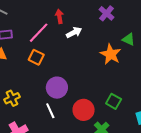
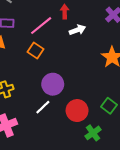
white line: (50, 111) -> (43, 107), turned 63

